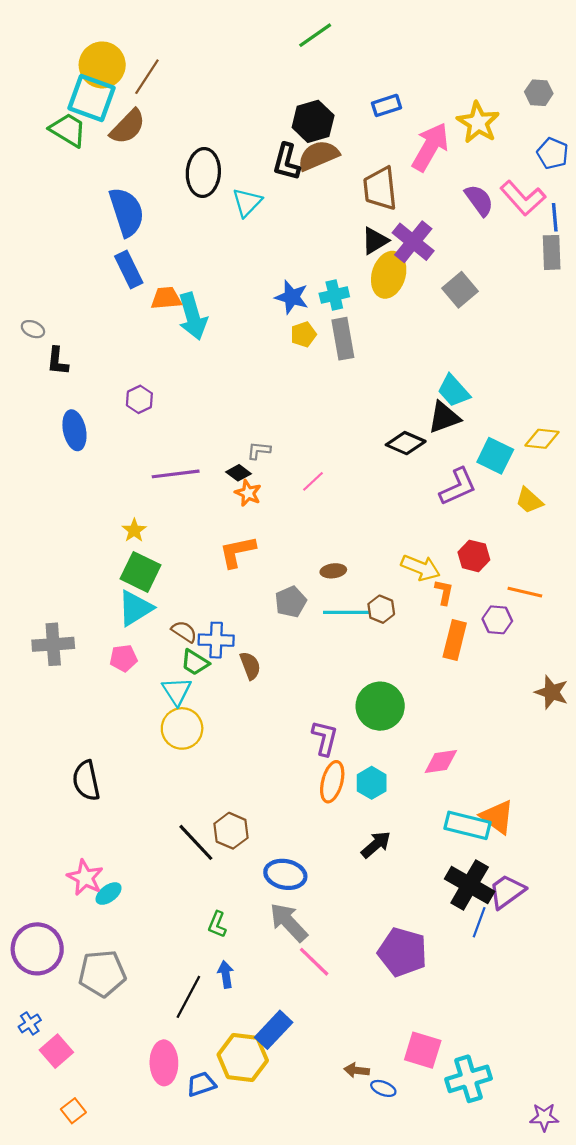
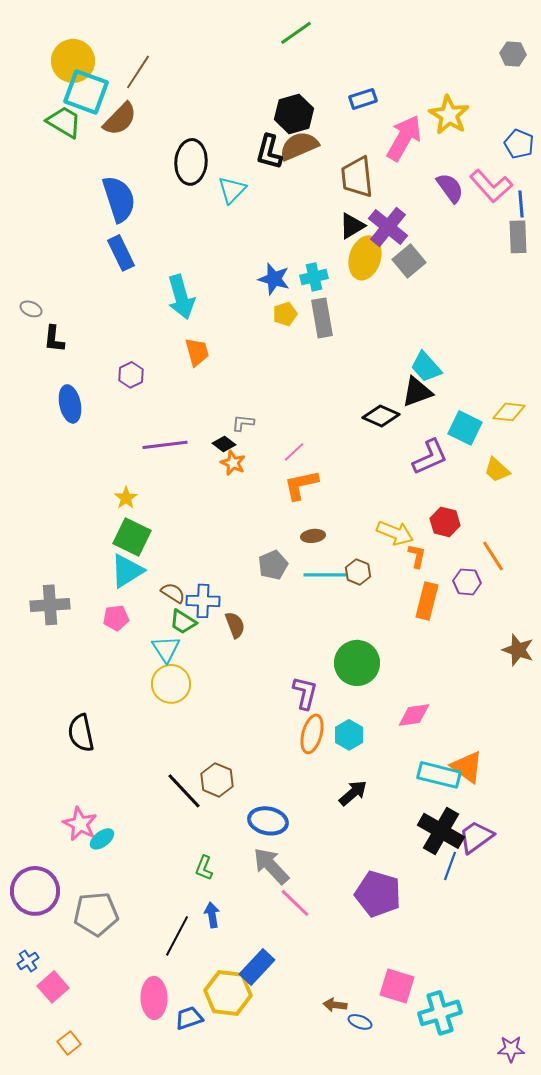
yellow circle: (102, 65) -> (73, 61), moved
gray hexagon: (539, 93) -> (513, 54), moved
gray square: (460, 290) -> (409, 261), moved
orange trapezoid: (166, 298) -> (197, 352), moved, turned 80
orange L-shape: (237, 552) -> (301, 485), moved
orange line: (525, 592) -> (493, 556), turned 44

